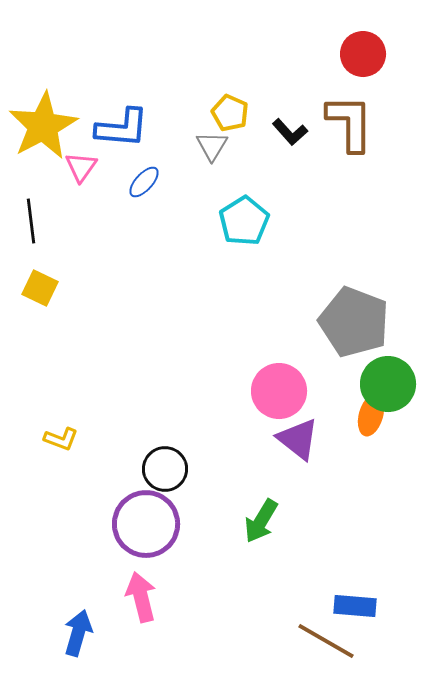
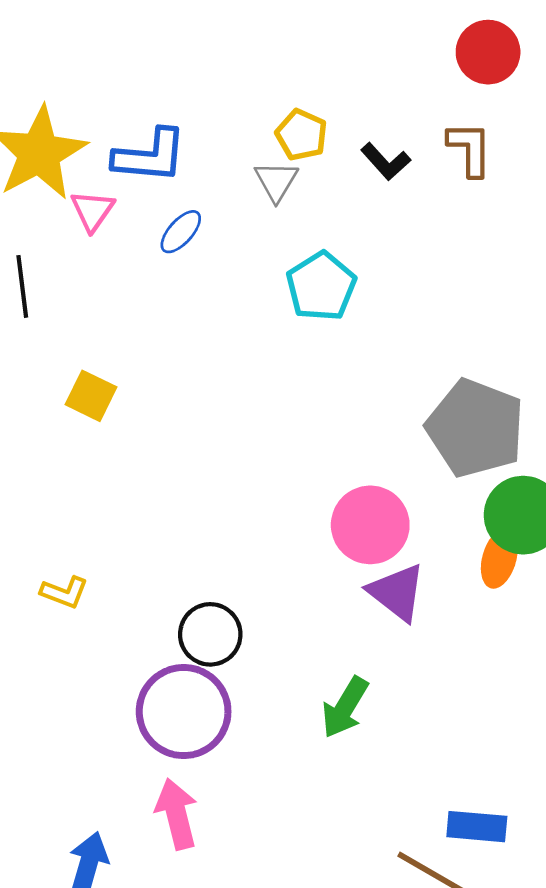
brown L-shape: (350, 123) -> (470, 149), size x0.7
yellow square: (40, 288) -> (91, 396), moved

